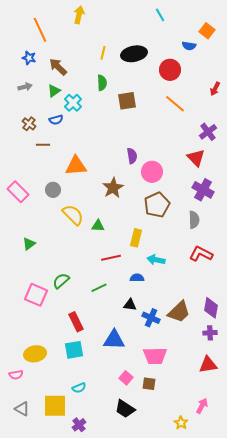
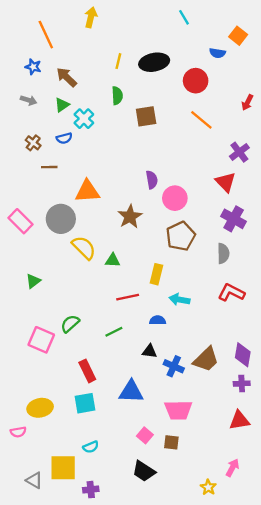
gray arrow: (25, 87) -> (29, 100), turned 32
gray circle: (53, 190) -> (61, 219), size x1.6
gray triangle: (22, 409) -> (34, 480), moved
purple cross: (79, 425) -> (91, 490), turned 32

